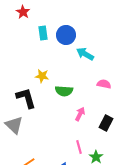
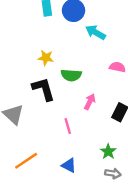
black L-shape: (26, 98) -> (43, 89), moved
pink line: (79, 147) -> (68, 126), moved

